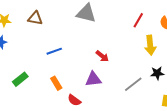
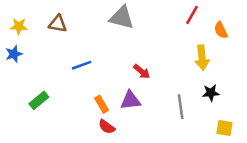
red line: (138, 20) -> (192, 15), moved
orange rectangle: (56, 83) -> (102, 104), moved
gray line: (133, 84) -> (181, 107), turned -60

